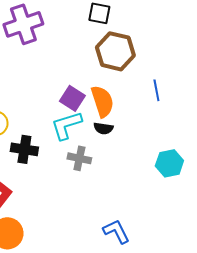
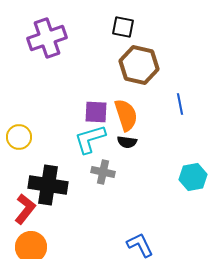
purple square: (72, 98) -> (96, 112), turned -30
black cross: (24, 149) -> (48, 185), moved, size x1.4

